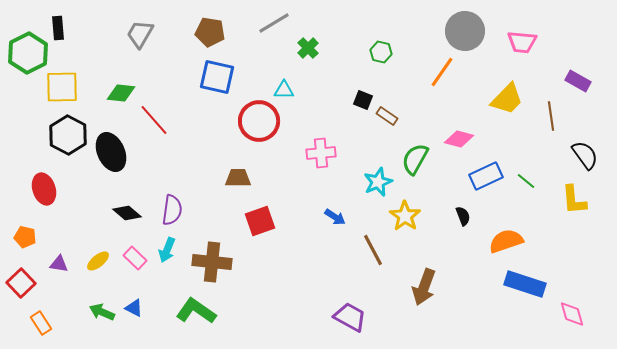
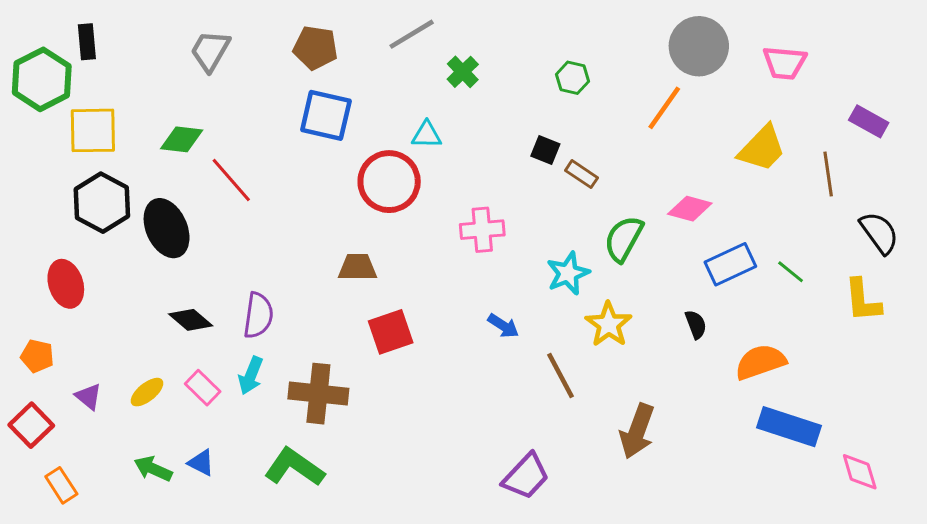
purple triangle: (59, 264) -> (88, 397), turned 30
purple trapezoid: (350, 317) -> (526, 476), turned 104

